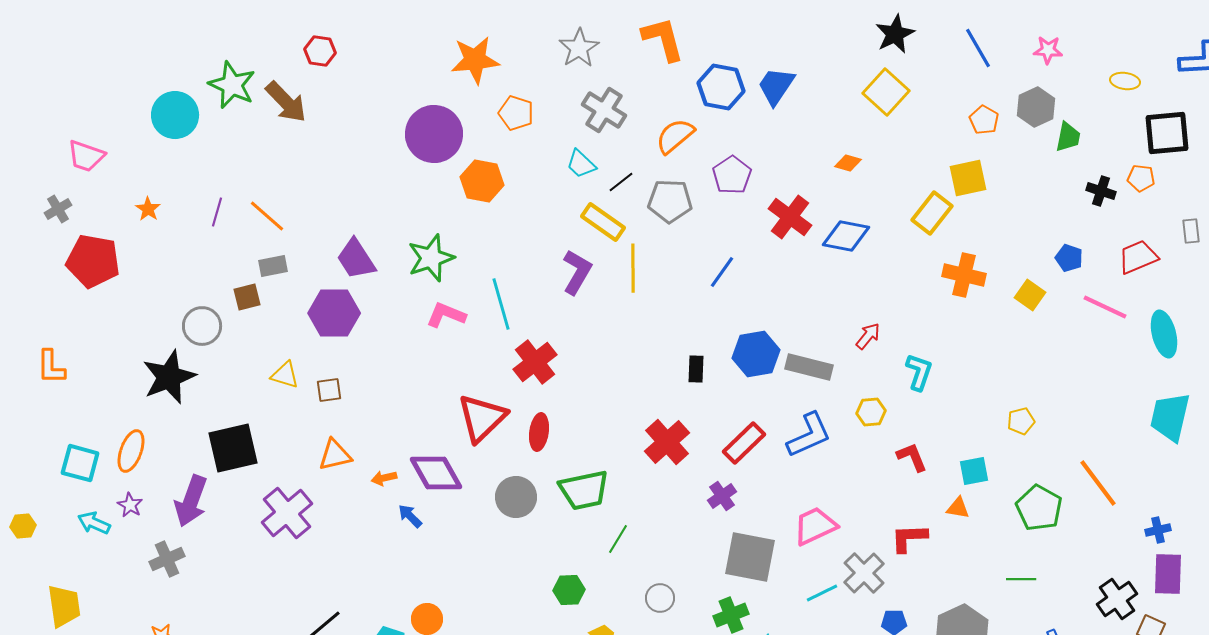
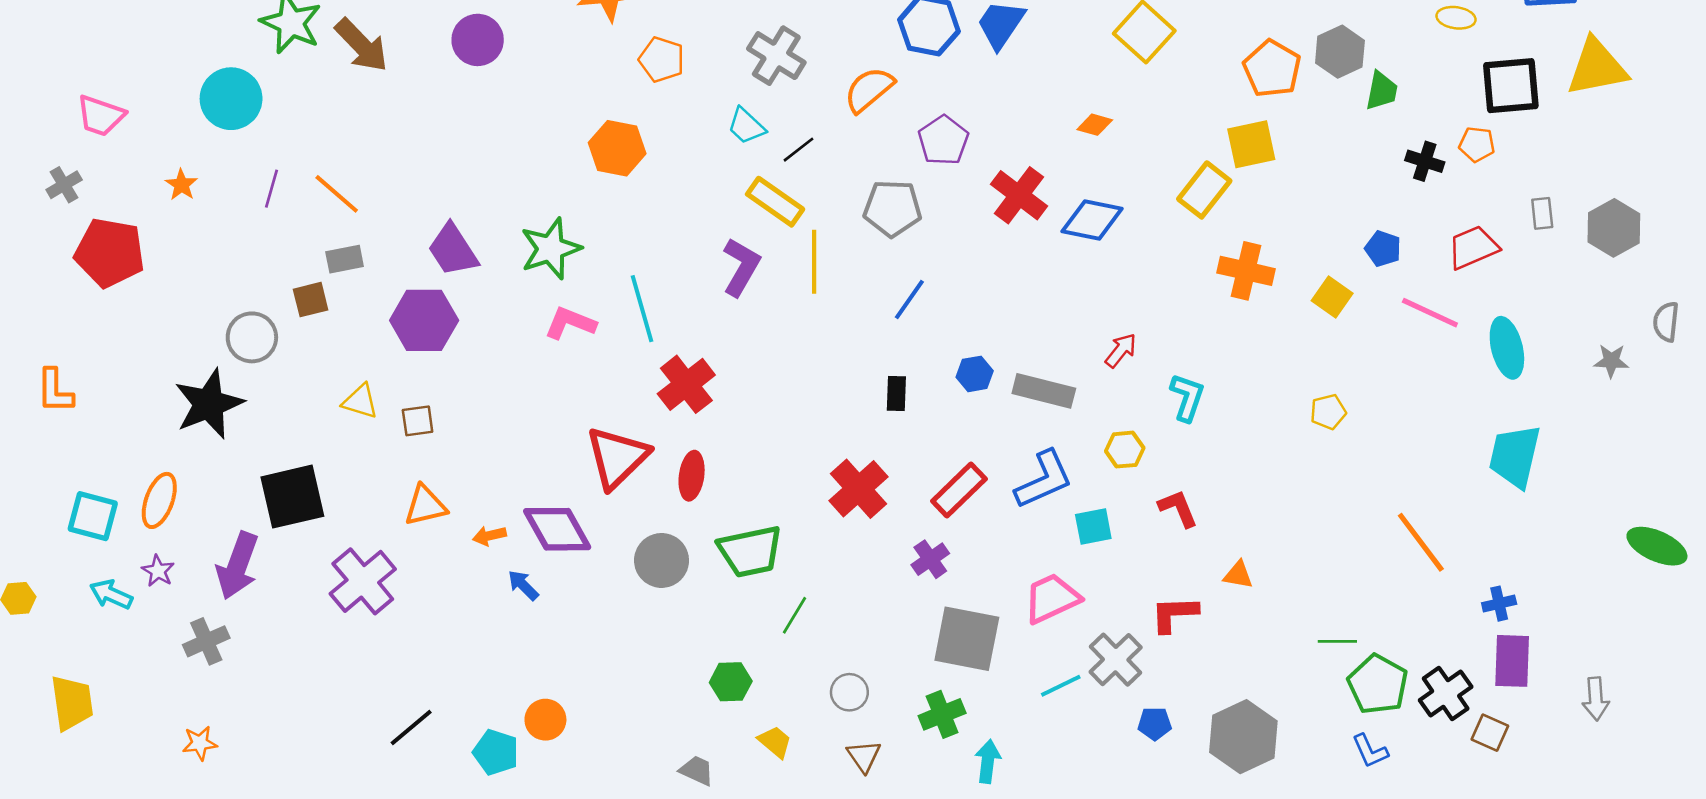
cyan circle: (175, 115) -> (231, 99), moved
orange pentagon: (984, 120) -> (1272, 69), size x1.5
purple circle: (434, 134) -> (478, 40), moved, size x0.7
gray pentagon: (670, 201) -> (892, 208), moved
blue line: (722, 272) -> (909, 300), moved
blue hexagon: (756, 354) -> (975, 374), size x0.6
yellow pentagon: (1021, 421) -> (1328, 412), moved
cyan square: (974, 471) -> (1093, 527), moved
green pentagon: (1039, 508) -> (1378, 684), moved
green line: (1021, 579) -> (1337, 641), moved

